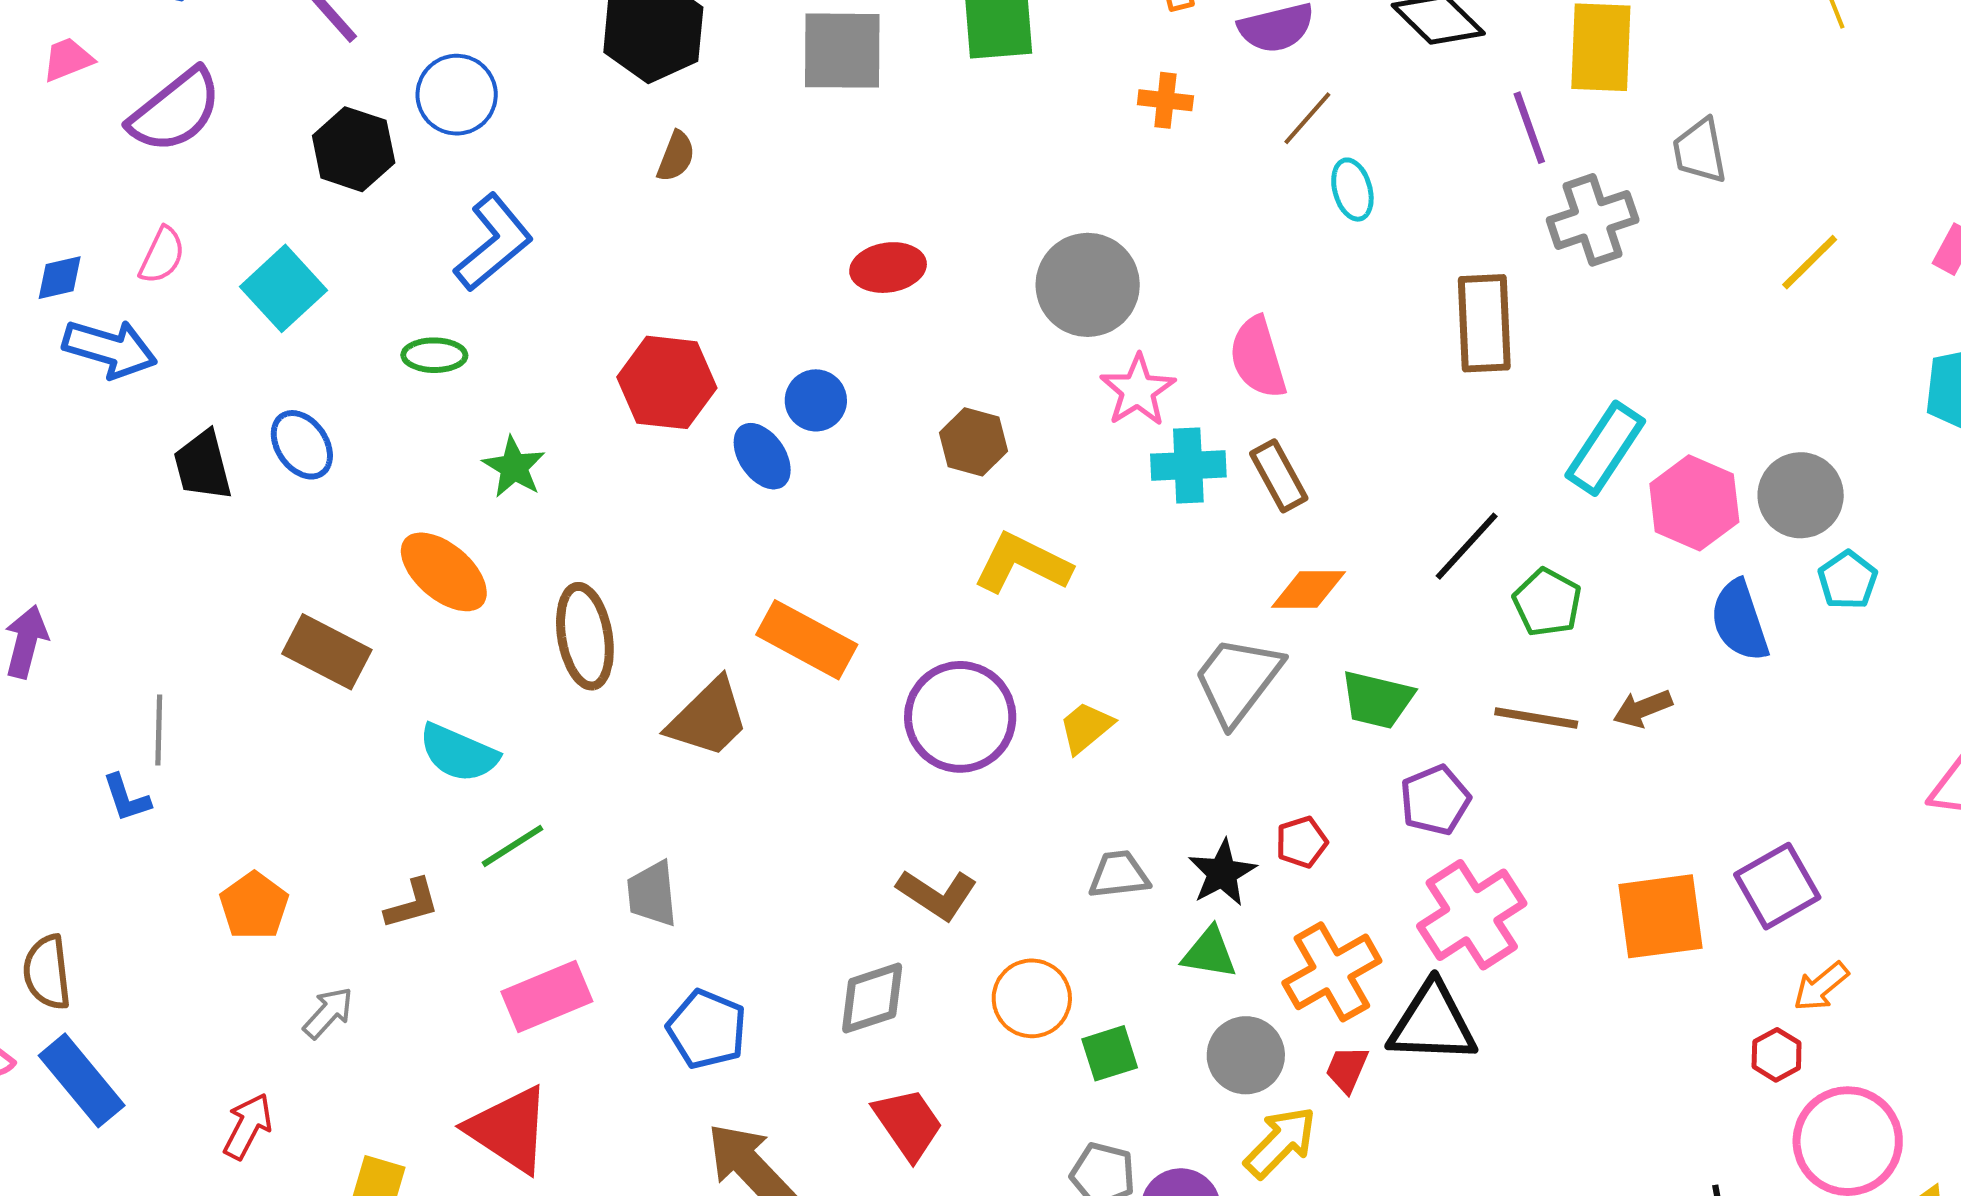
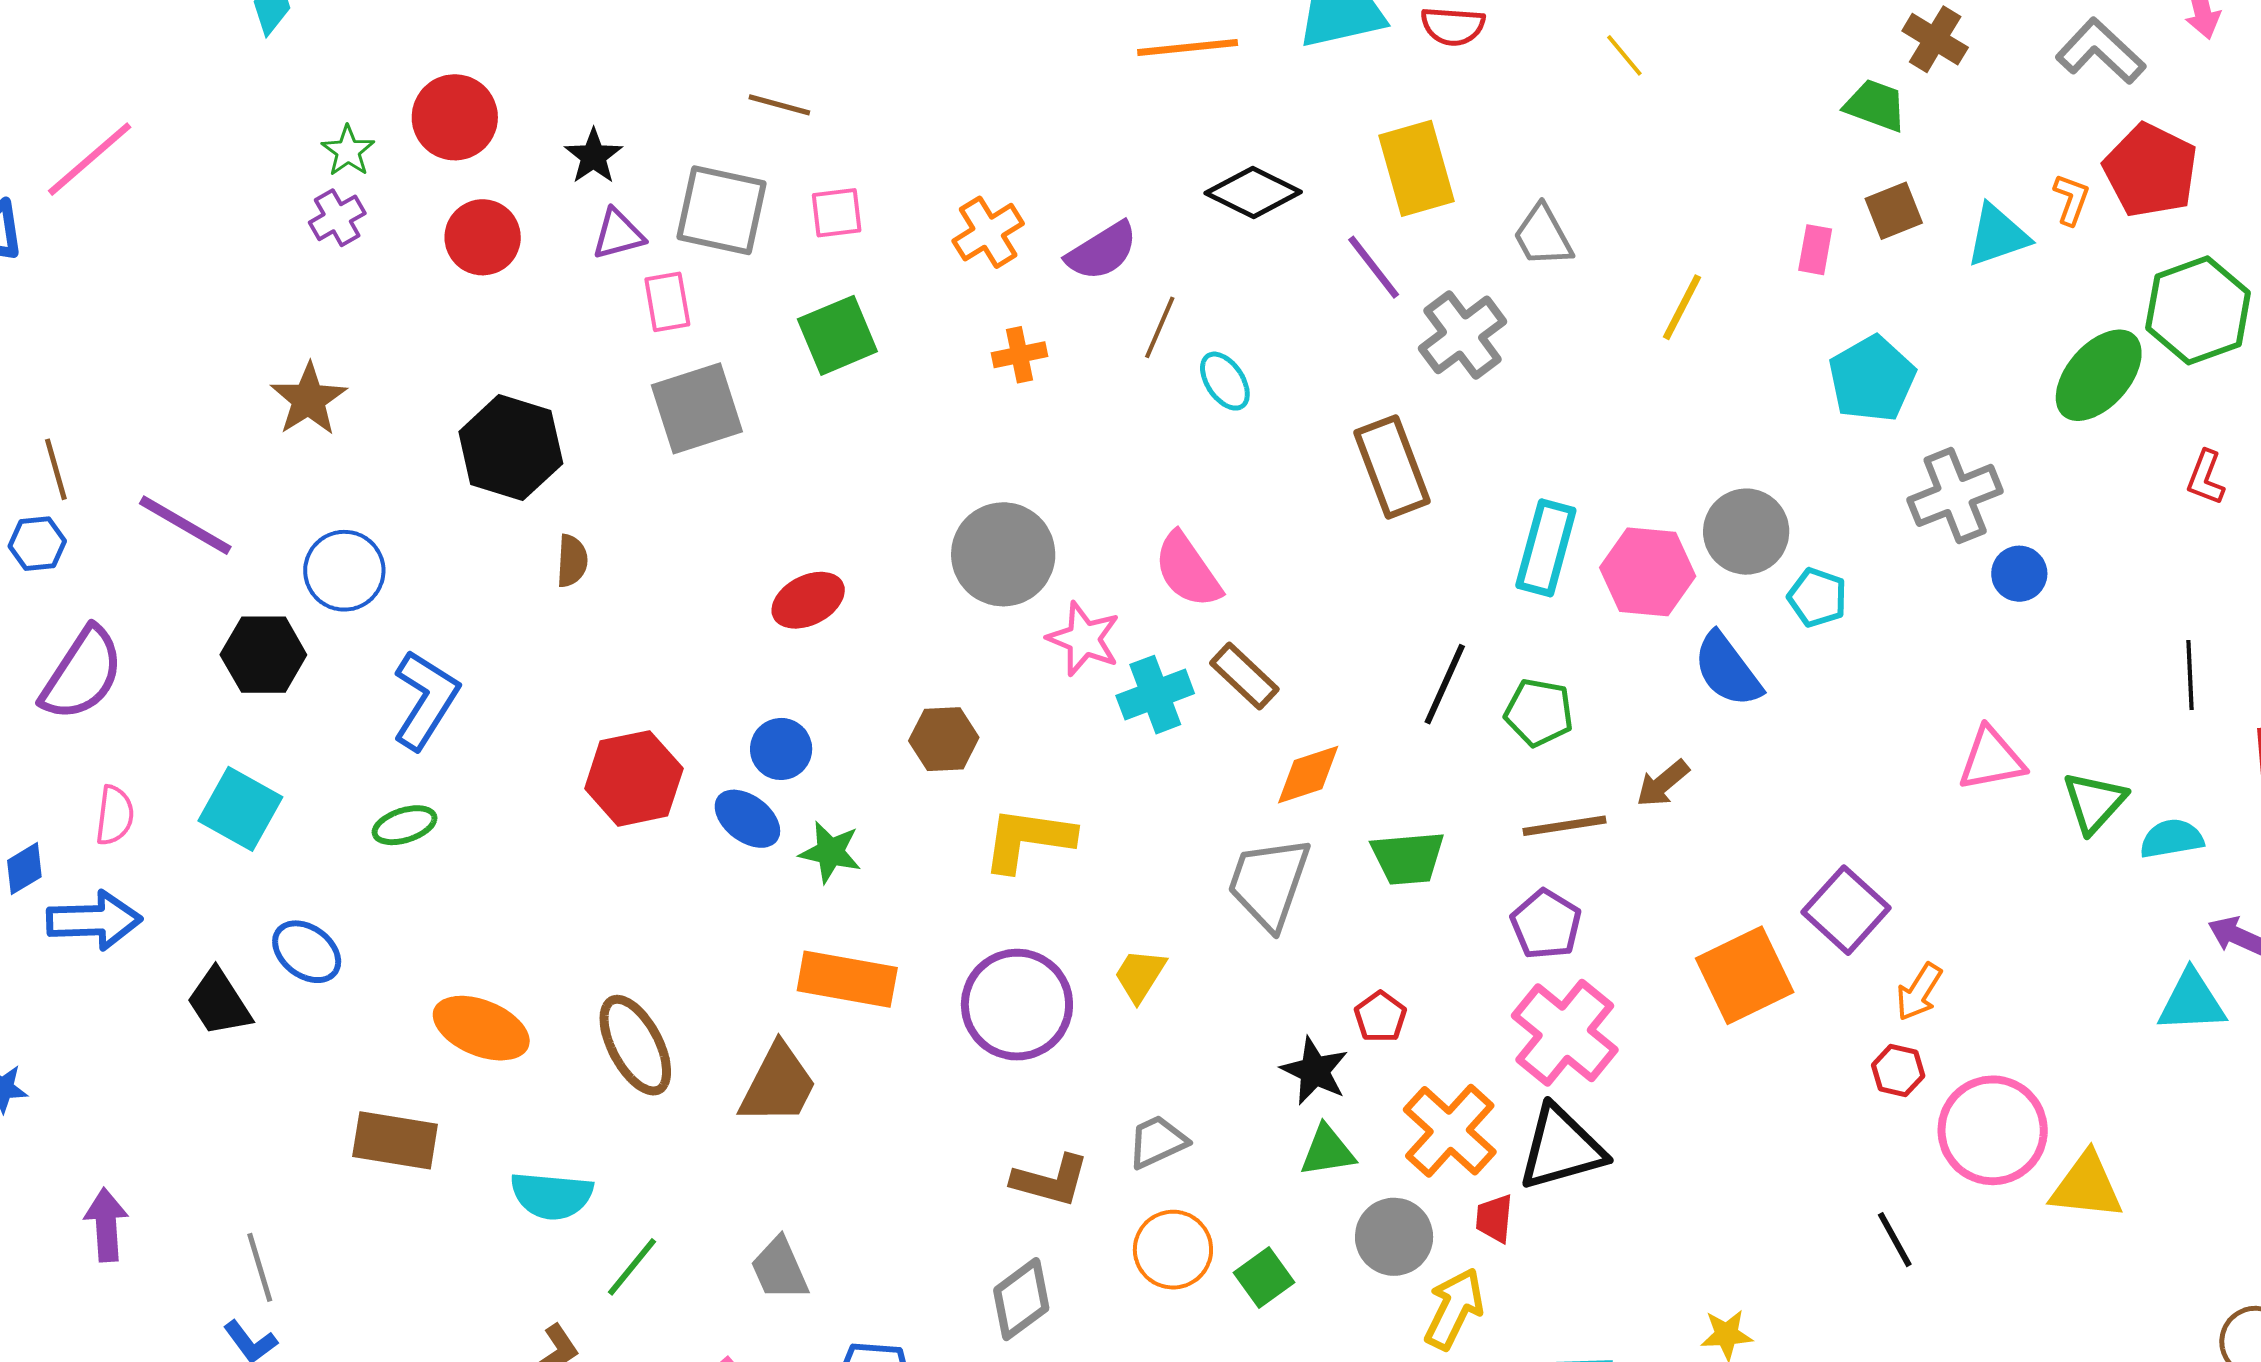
green star: (514, 467) -> (830, 852), moved
purple pentagon: (1435, 800) -> (1546, 924), moved
gray trapezoid: (1119, 875) -> (1157, 1142), moved

